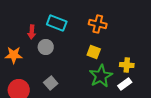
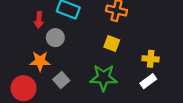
orange star: (14, 55) -> (40, 61), moved
green star: (101, 76) -> (104, 78), moved, turned 30

